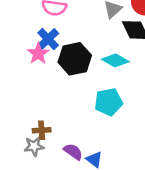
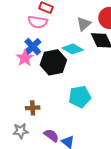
cyan diamond: (115, 60) -> (73, 49), moved
brown cross: (42, 130) -> (33, 108), moved

